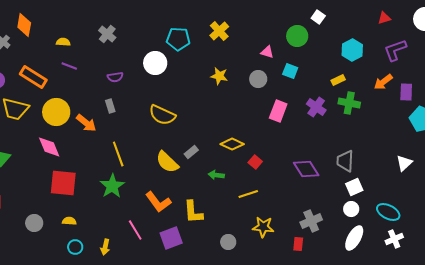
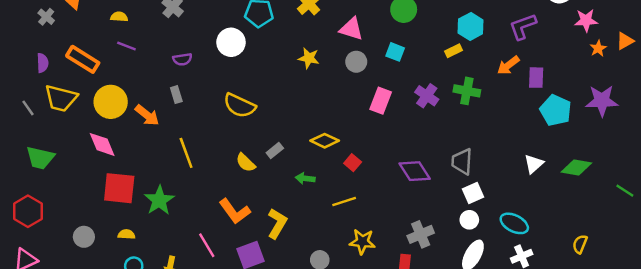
pink triangle: (267, 52) -> (351, 29), moved, size x1.5
yellow rectangle: (338, 80) -> (453, 51), moved
yellow semicircle: (167, 162) -> (246, 163), size x0.7
green star: (112, 186) -> (159, 200), moved
yellow L-shape: (193, 212) -> (277, 223), turned -145

